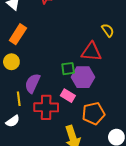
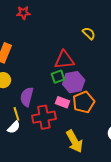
red triangle: (91, 52) -> (64, 60), moved
orange pentagon: (93, 113) -> (84, 102), moved
white semicircle: (13, 121) -> (14, 127), moved

